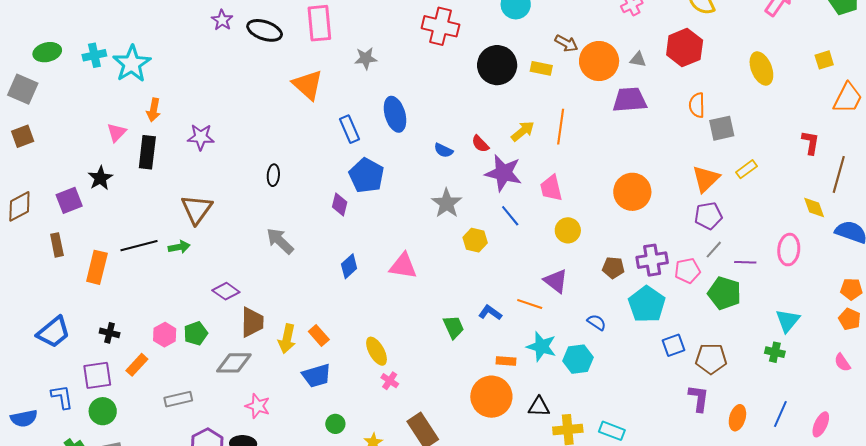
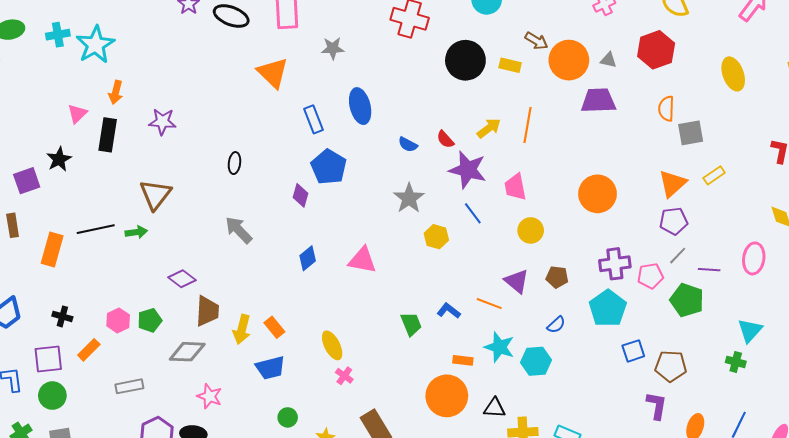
brown pentagon: (613, 268) -> (557, 277), moved
blue semicircle: (597, 322) -> (556, 325), turned 102

